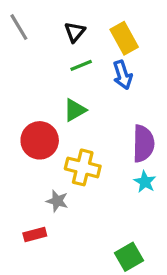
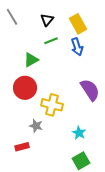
green triangle: (75, 110) -> (31, 60), moved
purple semicircle: (143, 144) -> (90, 90), turned -35
cyan star: (145, 182) -> (79, 133), moved

